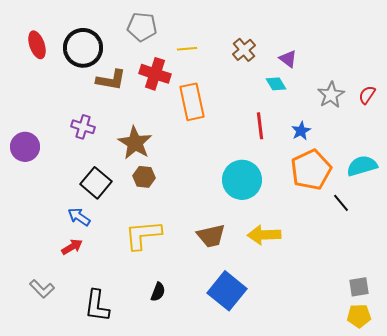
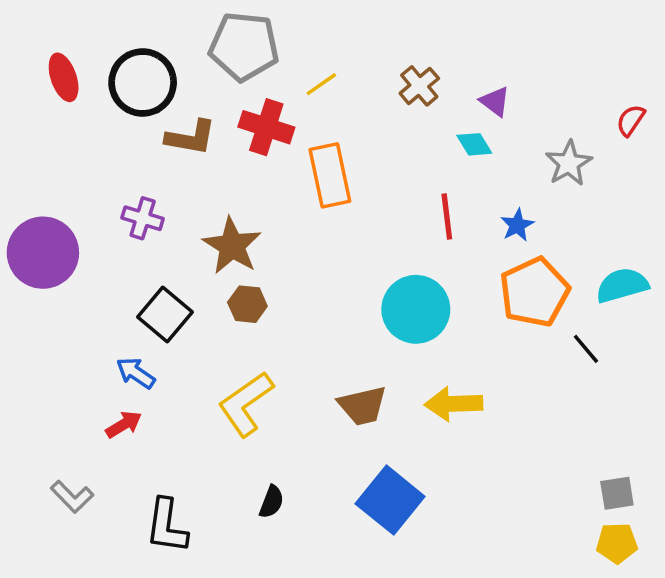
gray pentagon: (142, 27) -> (244, 46), size x1.4
yellow line: (187, 49) -> (321, 84), turned -30
red semicircle: (367, 95) -> (631, 120), moved
purple circle: (25, 147) -> (43, 253), size x1.4
yellow L-shape: (143, 235) -> (246, 404), turned -30

